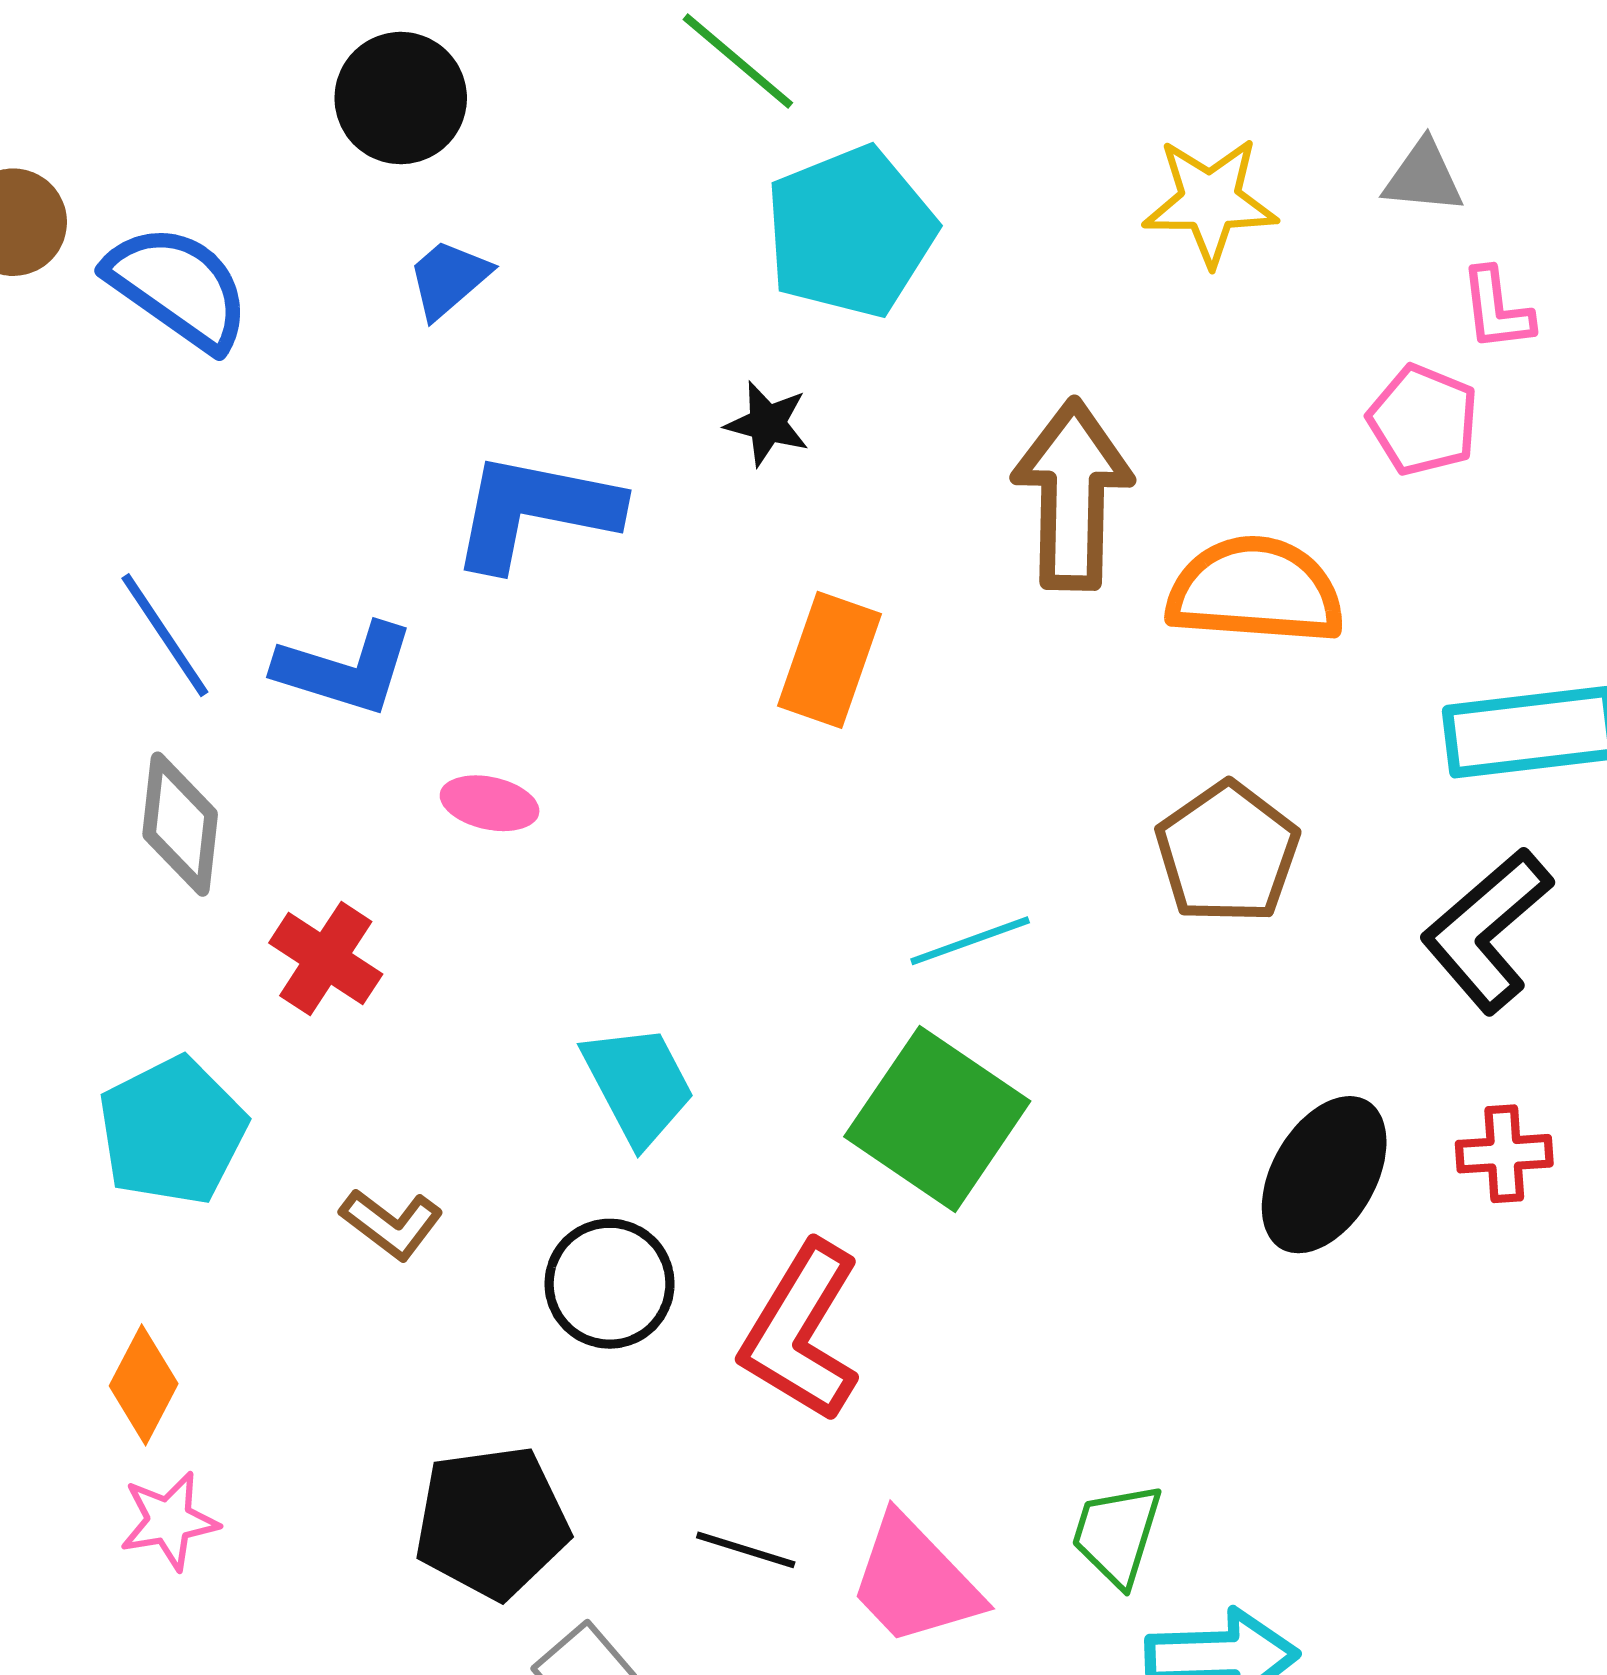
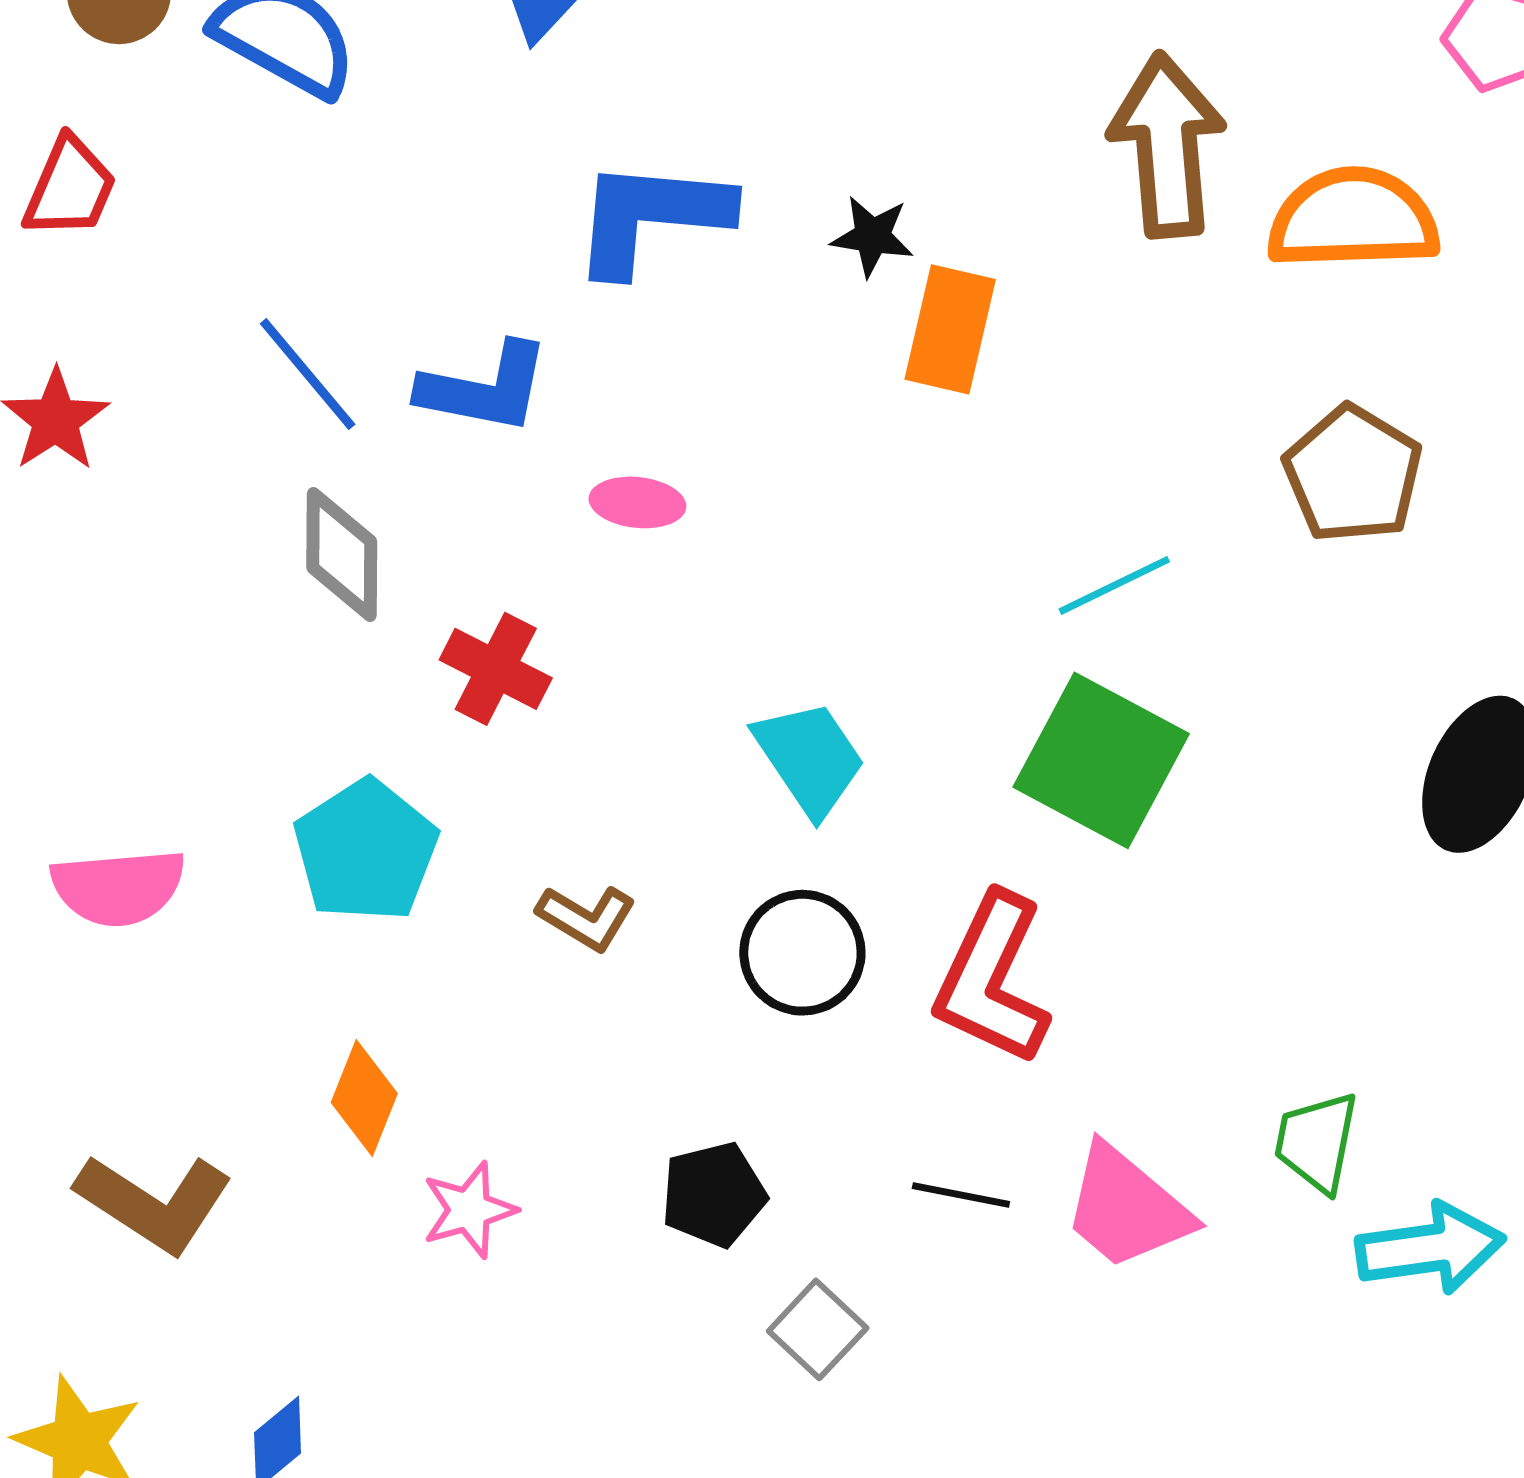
black star: (767, 424) -> (872, 236), moved
pink star: (169, 1521) -> (469, 1210), moved
black pentagon: (492, 1522) -> (714, 1195), size x0.7

